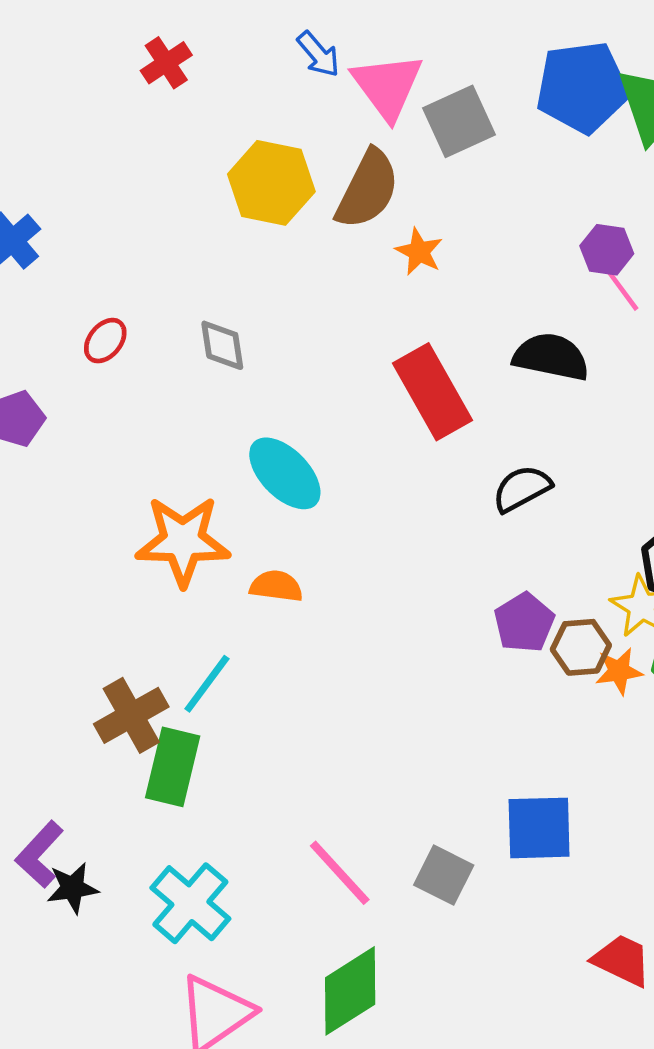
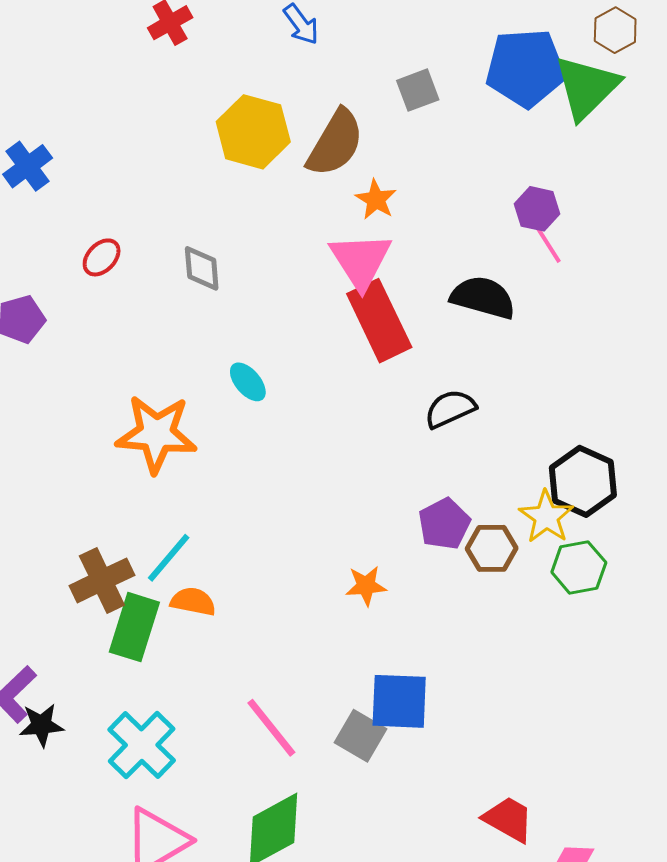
pink triangle: (387, 86) -> (361, 261), moved
gray square: (459, 121) -> (418, 90), size x0.7
cyan ellipse: (285, 473) -> (248, 382), size x0.6
orange semicircle: (276, 586) -> (193, 601), moved
orange star: (619, 671) -> (366, 586), moved
blue square: (539, 828) -> (399, 701), moved

